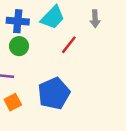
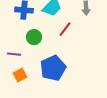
green circle: (19, 46) -> (34, 37), moved

